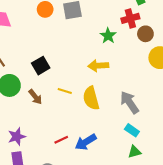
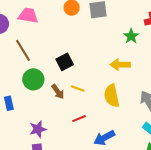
yellow line: (65, 91) -> (78, 88), moved
red line: (61, 140) -> (79, 119), moved

